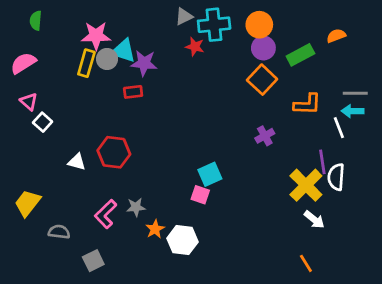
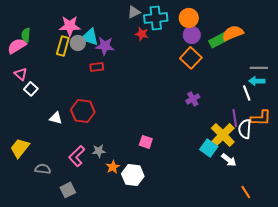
green semicircle: (36, 21) -> (26, 35), moved
orange semicircle: (336, 36) -> (233, 33), moved, size x1.5
orange L-shape: (307, 104) -> (261, 118), moved
cyan square: (210, 174) -> (209, 148), moved, turned -30
orange line: (306, 263) -> (246, 192), moved

